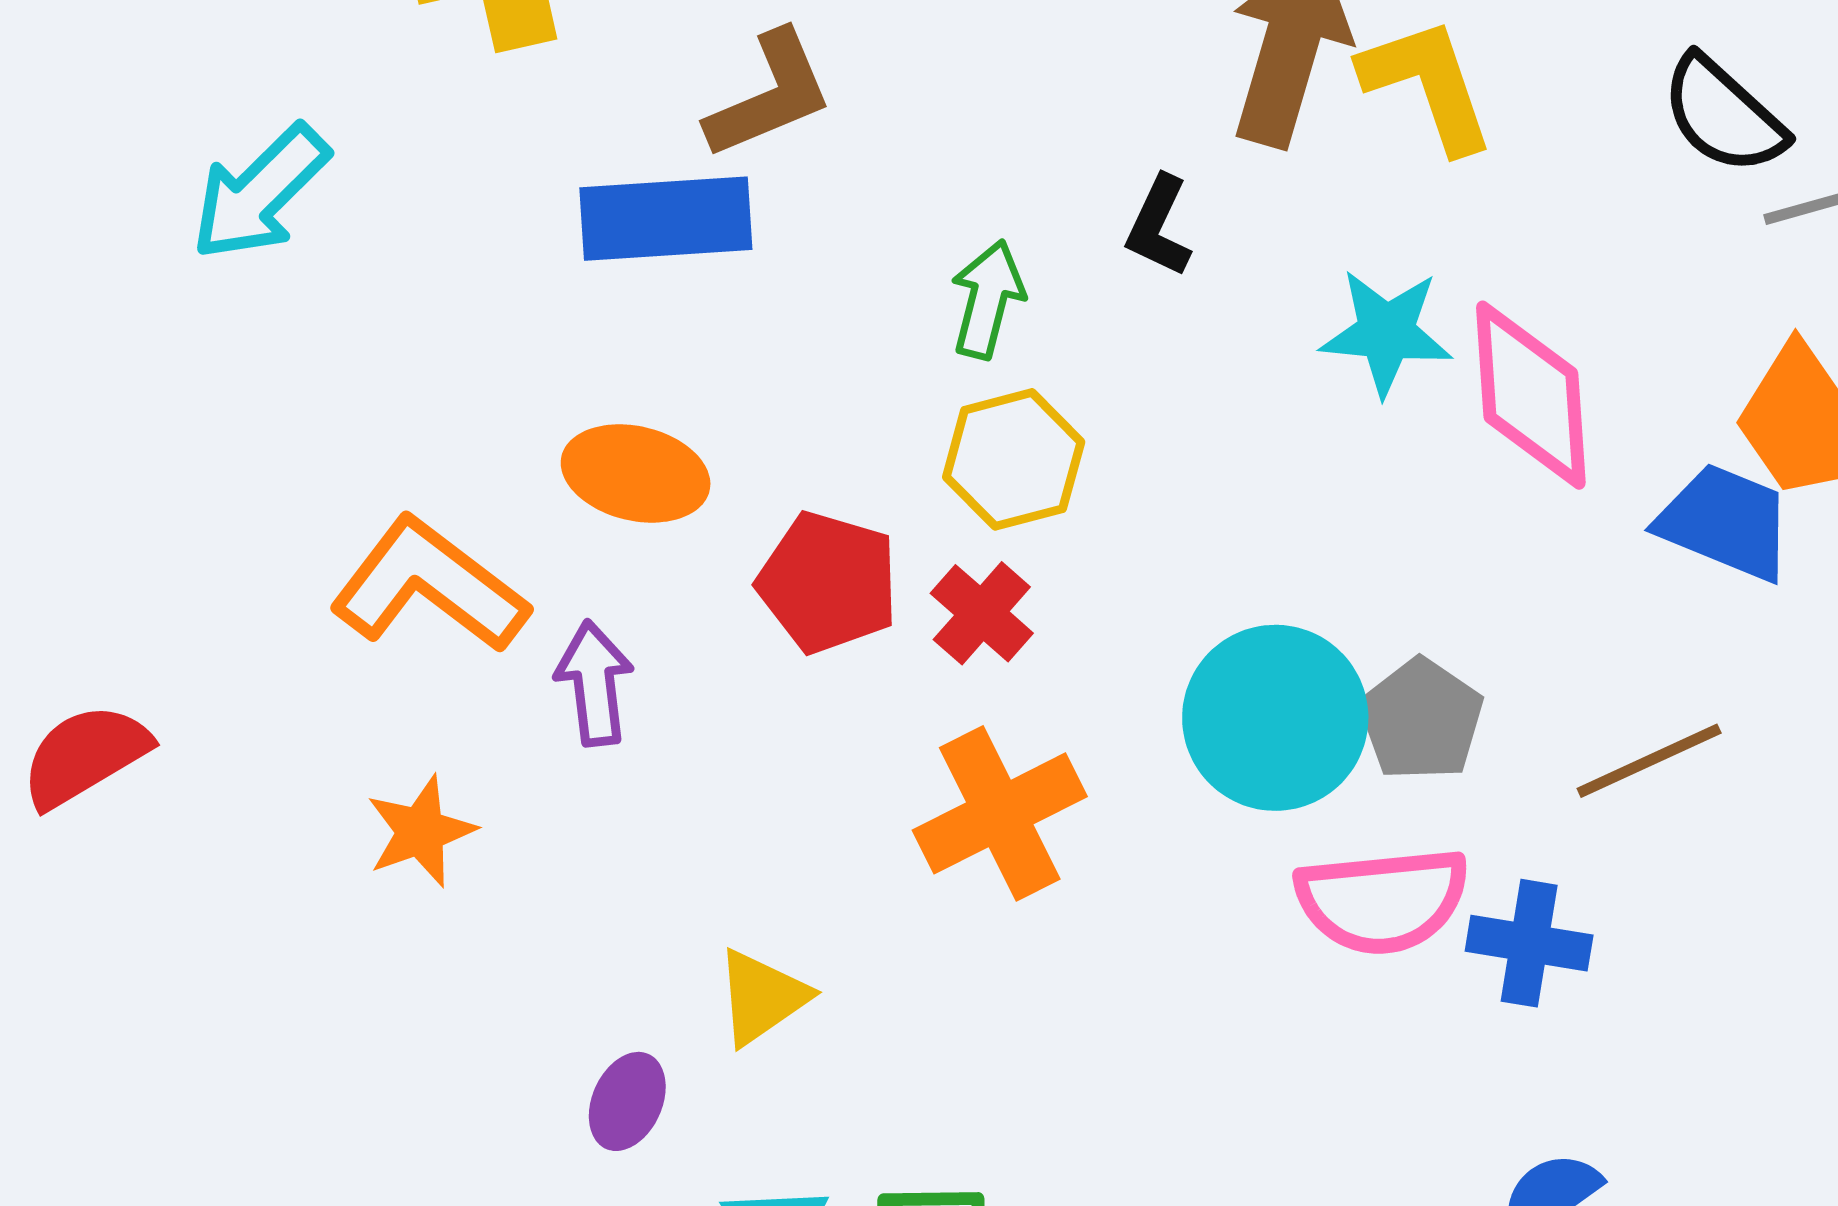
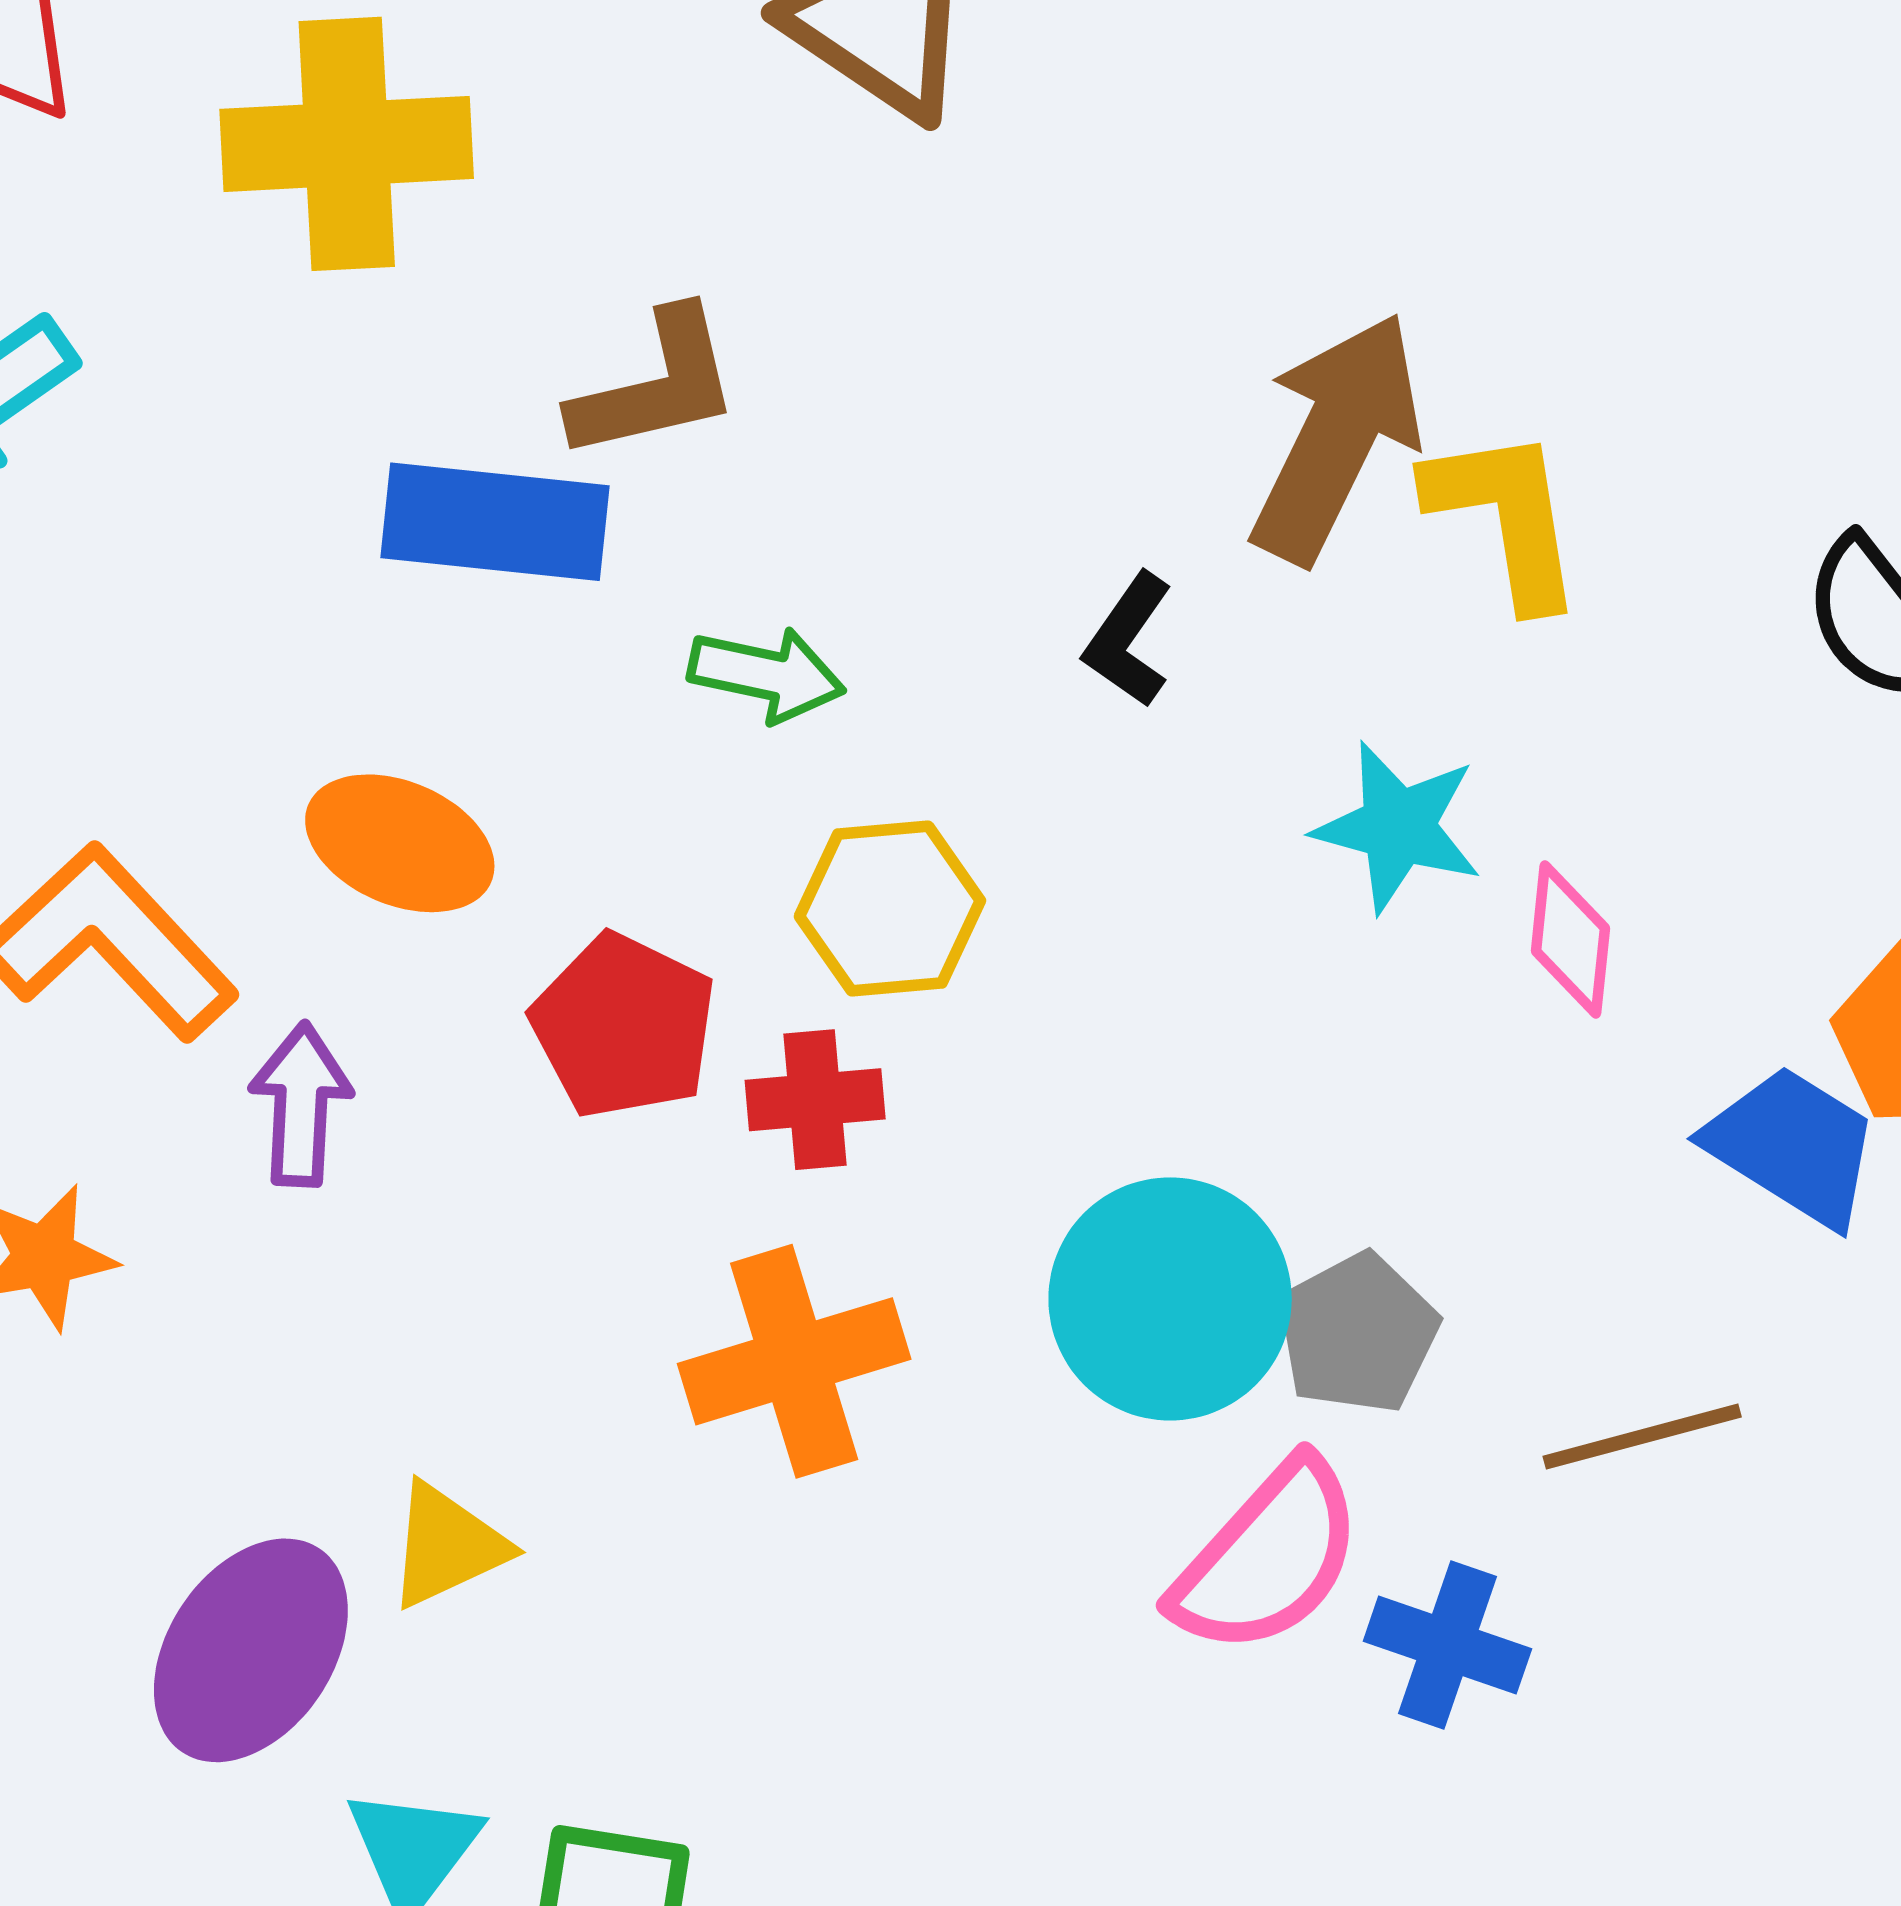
green arrow: (987, 299) -> (767, 674), moved, turned 78
pink diamond: (1531, 395) -> (1570, 940), size x0.6
red cross: (982, 613) -> (815, 1100), turned 34
pink semicircle: (1382, 900) -> (1268, 1558), turned -52
purple ellipse: (627, 1101) -> (251, 1650), size x1.8

